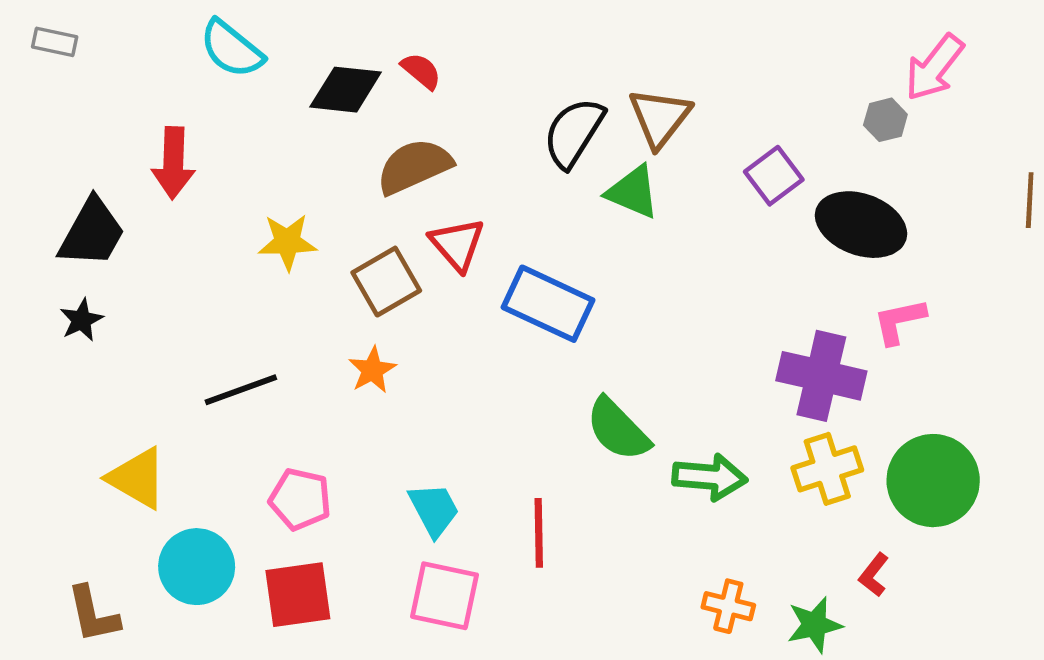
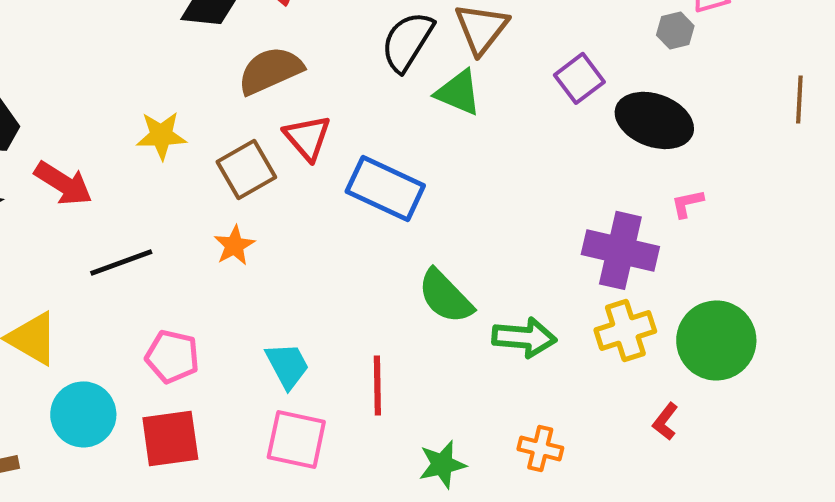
red arrow: (173, 163) -> (63, 183), moved, turned -60
pink L-shape: (899, 321) -> (687, 203), size x0.7
green star: (814, 625) -> (442, 464), moved

